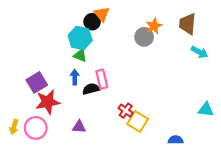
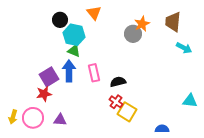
black circle: (92, 22) -> (60, 20), moved
blue arrow: (75, 77) -> (69, 71), size x1.5
purple square: (37, 82) -> (49, 77), moved
black semicircle: (91, 89) -> (118, 82), moved
red star: (48, 102) -> (44, 94), size x0.7
purple triangle: (79, 127) -> (60, 120), moved

